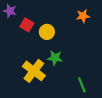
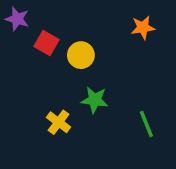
yellow cross: (34, 71) -> (59, 122), size x0.6
green line: (82, 85) -> (146, 124), moved

